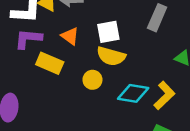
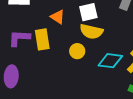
purple L-shape: (28, 39) -> (19, 38), moved
yellow rectangle: (50, 63) -> (42, 39), turned 60

